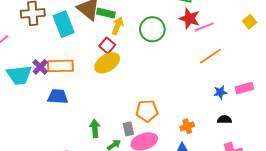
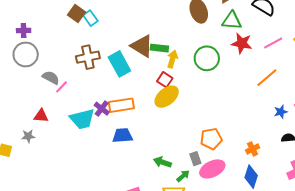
pink line: (204, 27) -> (273, 43), moved
green arrow: (95, 128) -> (162, 162), turned -60

